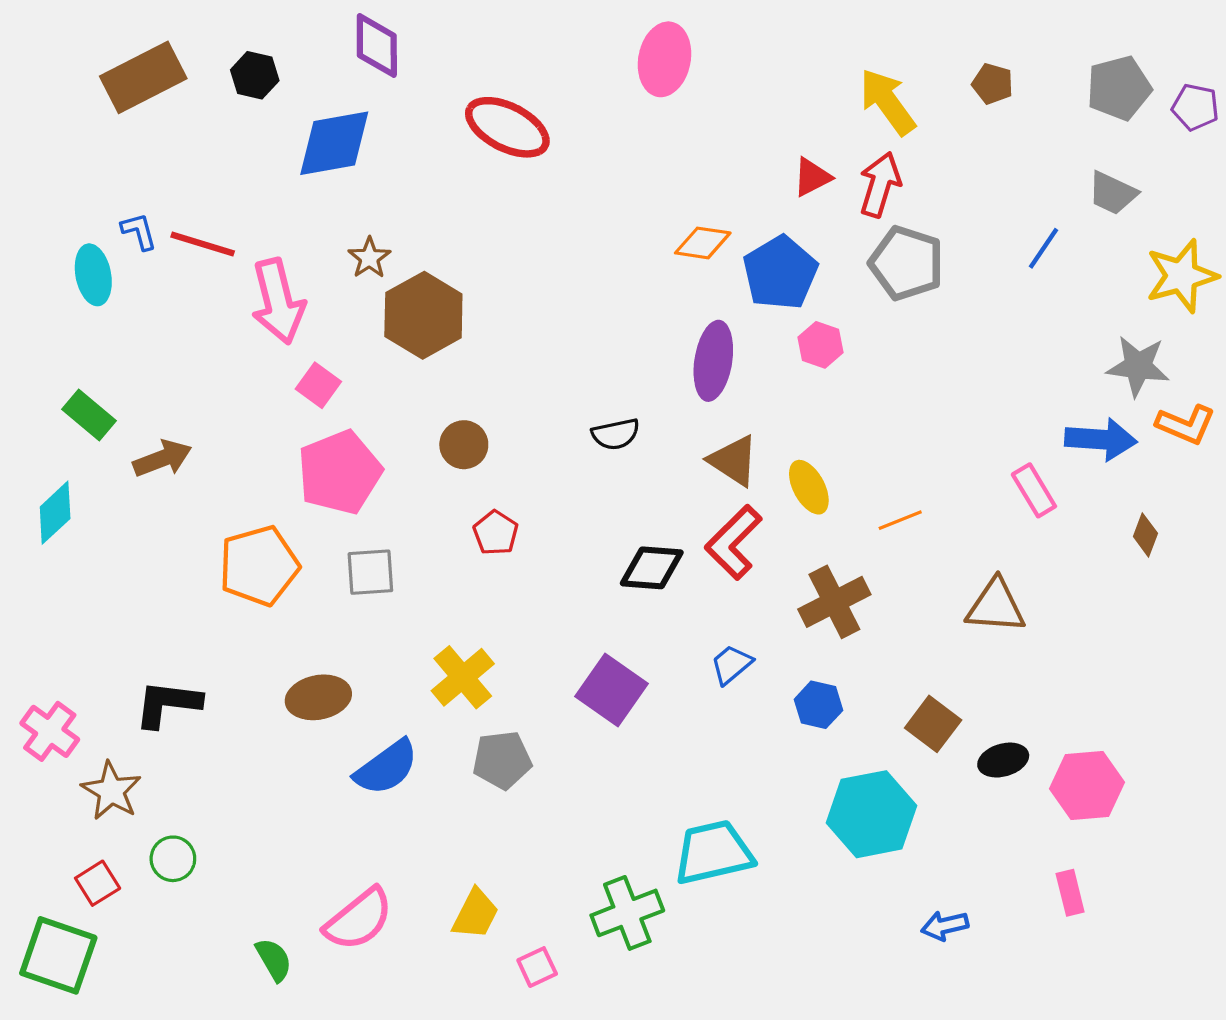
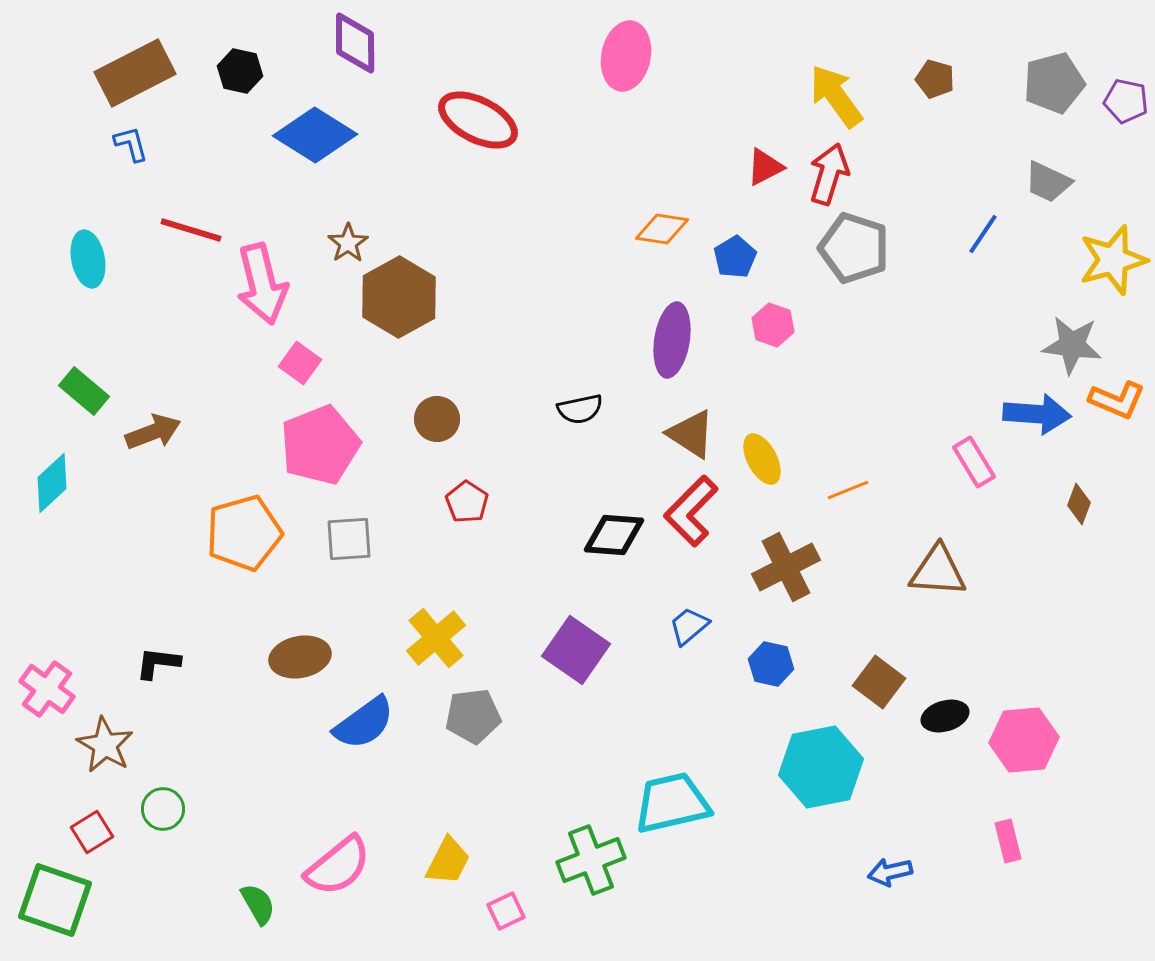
blue diamond: (334, 143) -> (315, 135), turned 42
blue L-shape: (139, 231) -> (131, 144), moved
blue pentagon: (780, 273) -> (735, 257), size x0.6
black L-shape: (168, 704) -> (158, 663), size x0.7

